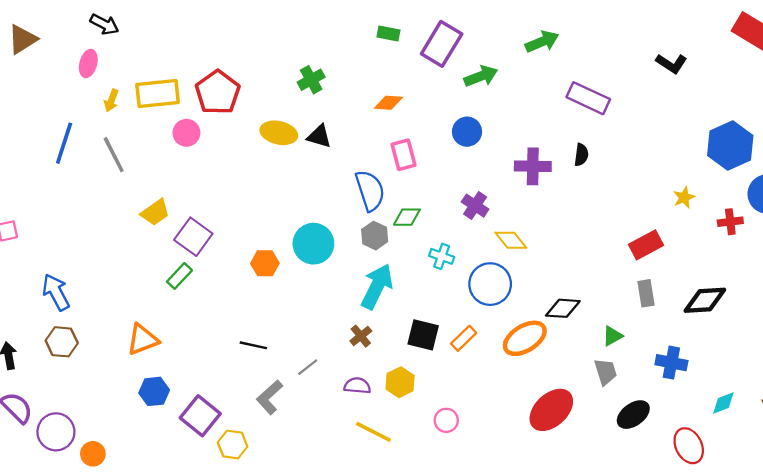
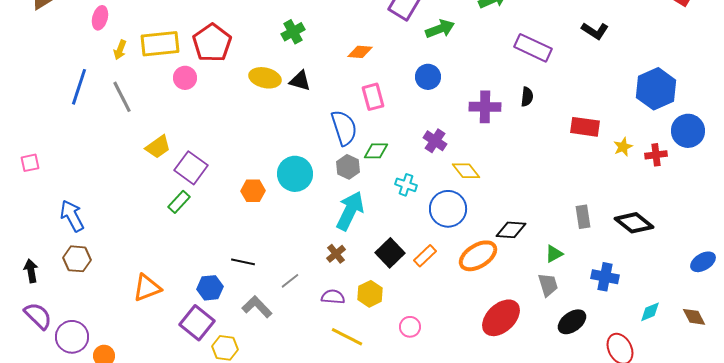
black L-shape: (671, 64) -> (595, 31), moved
yellow star: (684, 197) -> (623, 147), moved
red rectangle: (646, 245) -> (585, 127), moved, turned 36
black diamond: (705, 300) -> (634, 223), turned 42
black square: (423, 335) -> (390, 253), turned 32
orange triangle: (143, 339) -> (147, 288), moved
blue hexagon: (154, 391) -> (210, 288), moved
gray L-shape: (270, 397) -> (257, 307), turned 88

